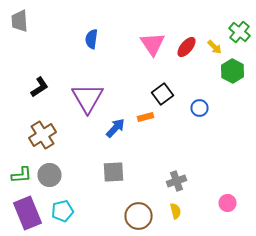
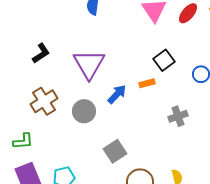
gray square: (114, 172) -> (115, 151), moved, turned -30
gray circle: (50, 175) -> (84, 111), moved
gray cross: (176, 181) -> (178, 116), moved

